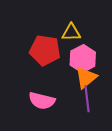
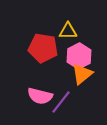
purple line: (87, 99) -> (61, 102), moved, turned 45

